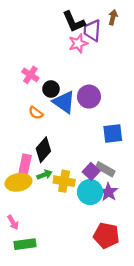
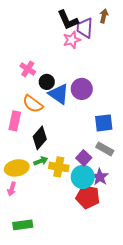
orange semicircle: (36, 113) -> (33, 104), size x1.5
pink rectangle: (25, 165) -> (15, 121), moved
gray rectangle: (105, 169) -> (105, 149), moved
pink arrow: (13, 222) -> (12, 189), moved, turned 48
red pentagon: (106, 235) -> (88, 197), moved

